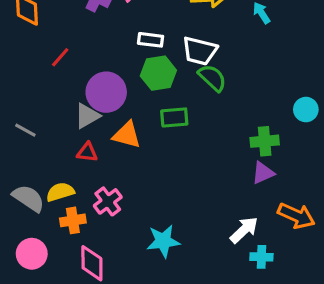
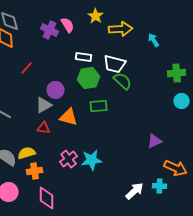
purple circle: (106, 92) -> (56, 90), size x0.7
green cross: (265, 141) -> (177, 73), moved
pink cross: (108, 201) -> (69, 159), moved
white arrow: (244, 230) -> (135, 191), moved
cyan star: (163, 241) -> (92, 160), moved
cyan cross: (261, 257) -> (160, 186), moved

